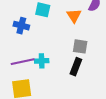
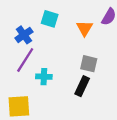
blue cross: (21, 26) -> (24, 35), turned 35
purple line: (23, 62) -> (25, 60), moved, turned -50

